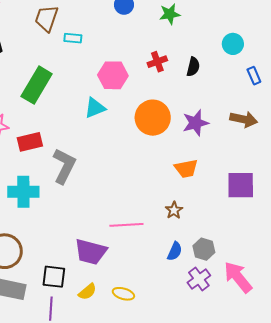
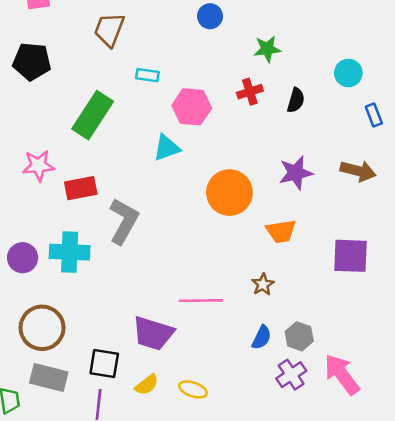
green star: (170, 14) -> (267, 49), moved
cyan rectangle: (73, 38) -> (147, 75), moved
orange circle: (153, 118) -> (229, 193), moved

